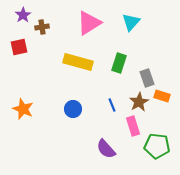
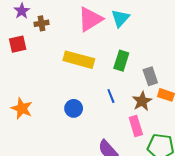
cyan triangle: (131, 22) -> (120, 18), moved
blue line: (112, 105) -> (111, 96), moved

